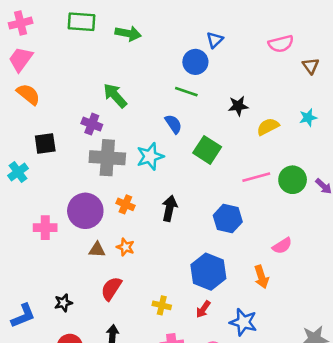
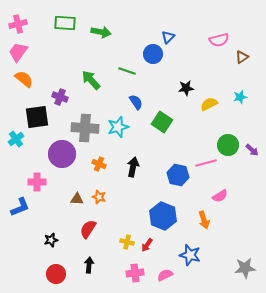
brown triangle: (311, 66) -> (242, 57), turned 32
green line: (186, 92) -> (127, 71), moved
purple cross: (92, 124) -> (60, 97), moved
black square: (45, 143) -> (37, 117), size x1.4
pink line: (256, 177) -> (206, 163), moved
purple circle: (85, 211) -> (62, 154), moved
red arrow: (203, 309) -> (147, 245), moved
blue L-shape: (23, 316) -> (20, 207), moved

